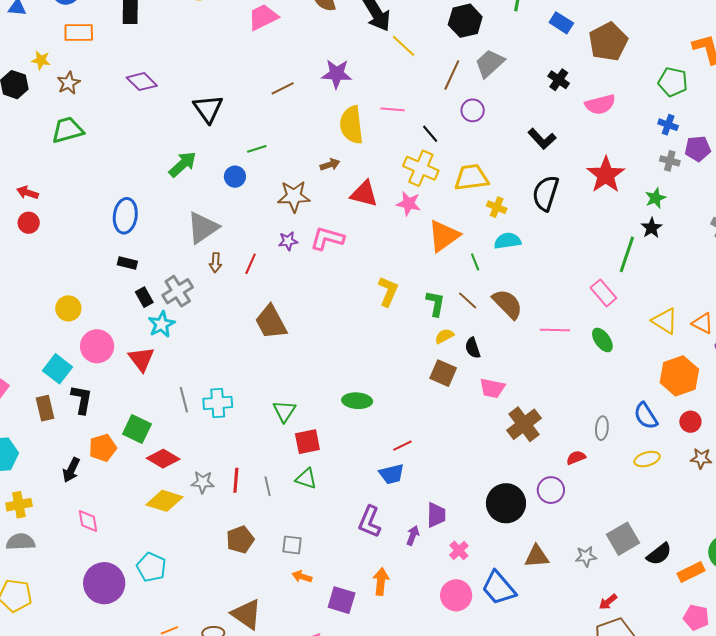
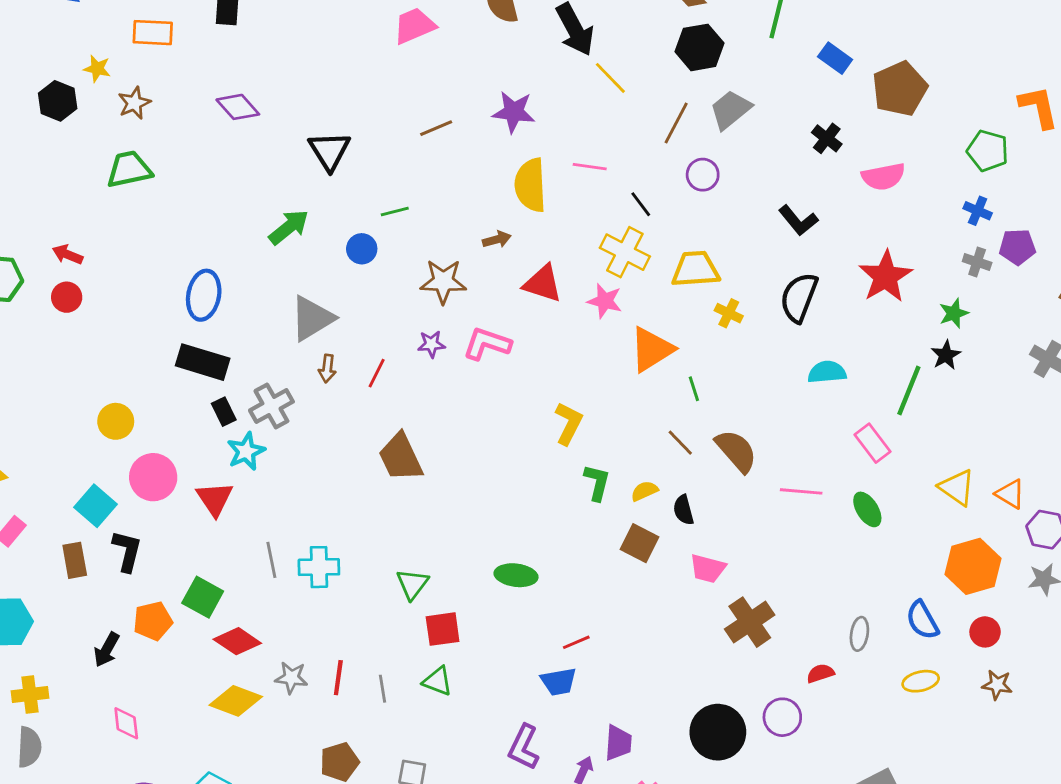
cyan semicircle: (507, 241) -> (827, 372), moved
black rectangle: (127, 263) -> (203, 362), size x1.8
green L-shape: (435, 303) -> (597, 482), moved
gray semicircle: (21, 542) -> (29, 747), turned 92

